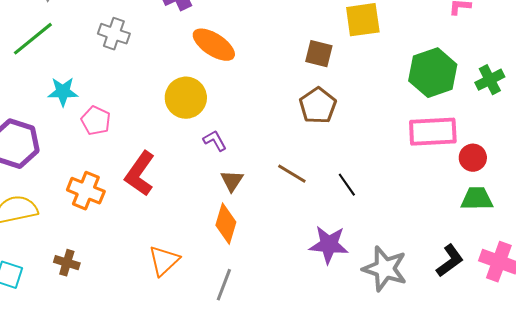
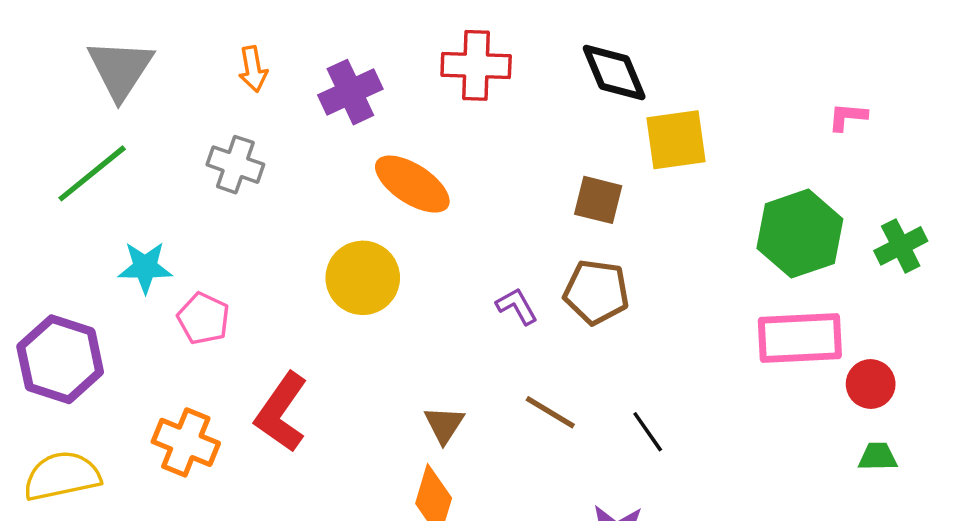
brown pentagon: (318, 106) -> (596, 292), turned -30
purple L-shape: (215, 141) -> (517, 306), moved
green trapezoid: (477, 199) -> (878, 457), size x0.7

